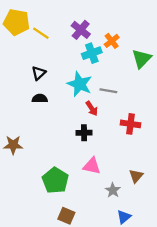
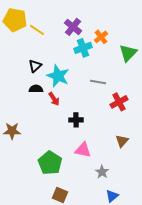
cyan star: (80, 84) -> (58, 76), moved
red arrow: (92, 108) -> (54, 99), moved
red cross: (131, 124) -> (119, 102), moved, turned -36
brown triangle: (136, 176) -> (122, 141), moved

